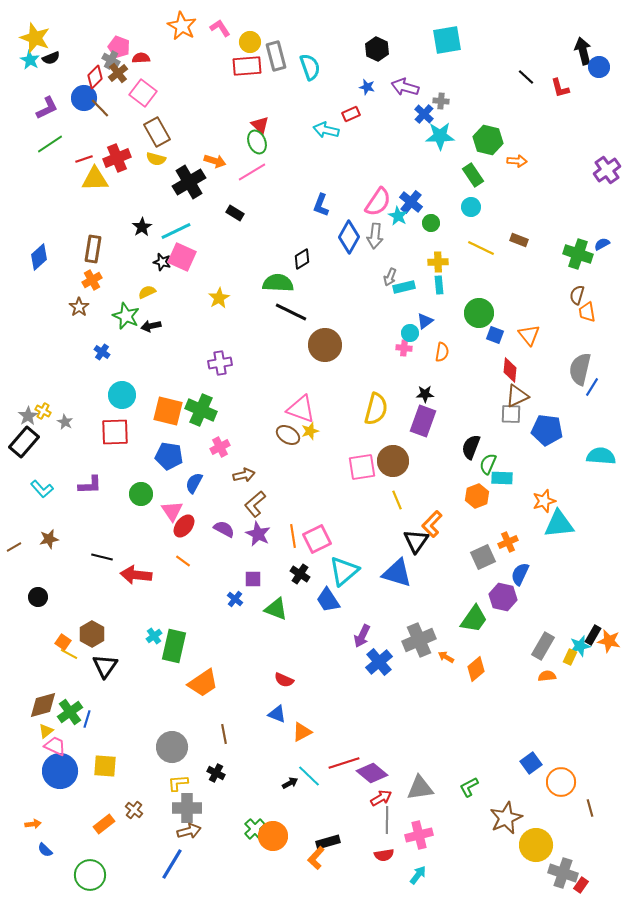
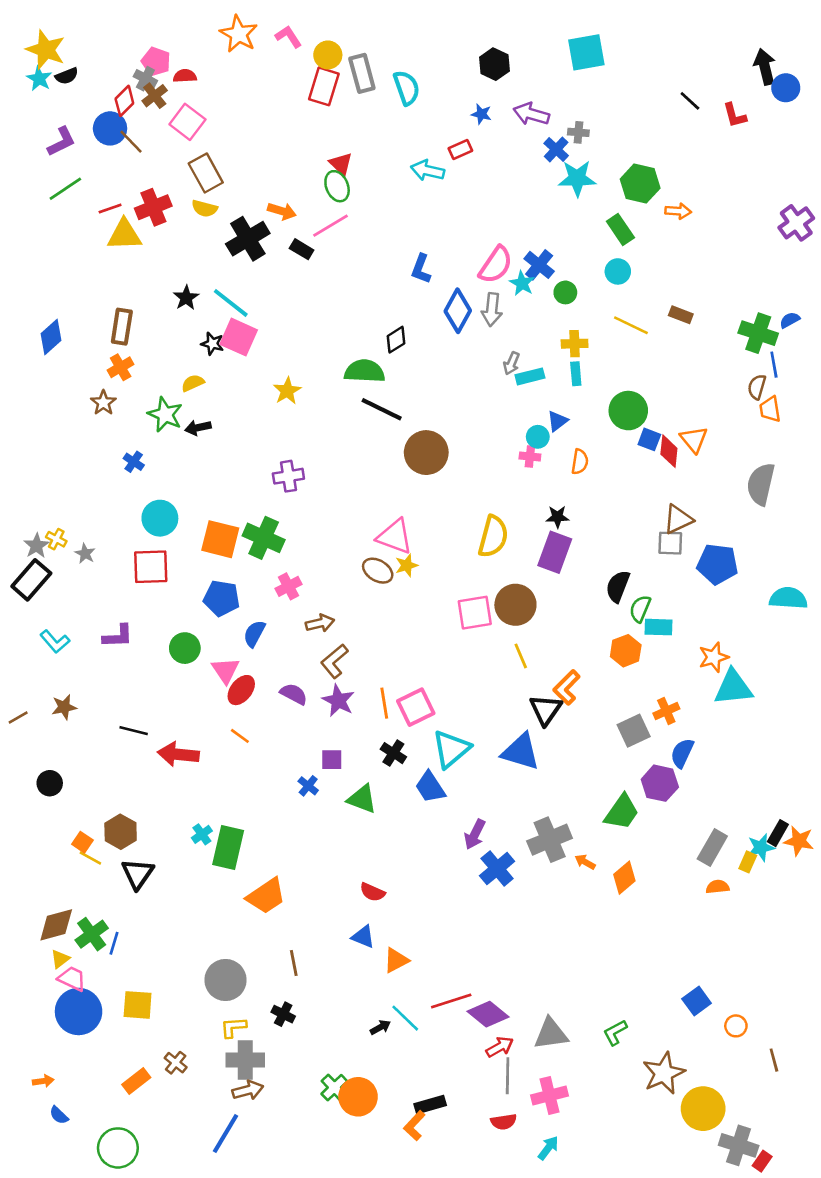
red rectangle: (247, 66) -> (324, 86), turned -68
black rectangle: (235, 213) -> (302, 249), moved
cyan line: (176, 231) -> (231, 303), turned 64
red diamond: (510, 370) -> (669, 451), moved
blue line: (592, 387) -> (774, 365), moved, turned -42
orange circle: (561, 782) -> (736, 1026), size x0.6

